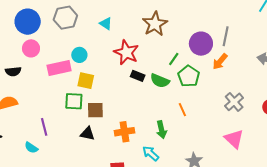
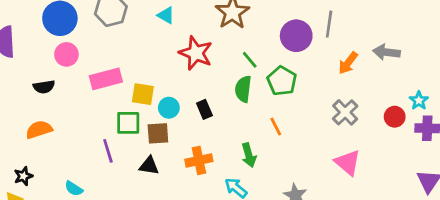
cyan circle: (79, 55) -> (169, 108), moved
green line: (174, 59) -> (250, 60), moved, turned -72
orange arrow: (220, 62) -> (348, 63), moved
black rectangle: (138, 76) -> (204, 109), moved, turned 48
green semicircle: (160, 81) -> (243, 89), turned 78
purple line: (44, 127) -> (108, 151), moved

